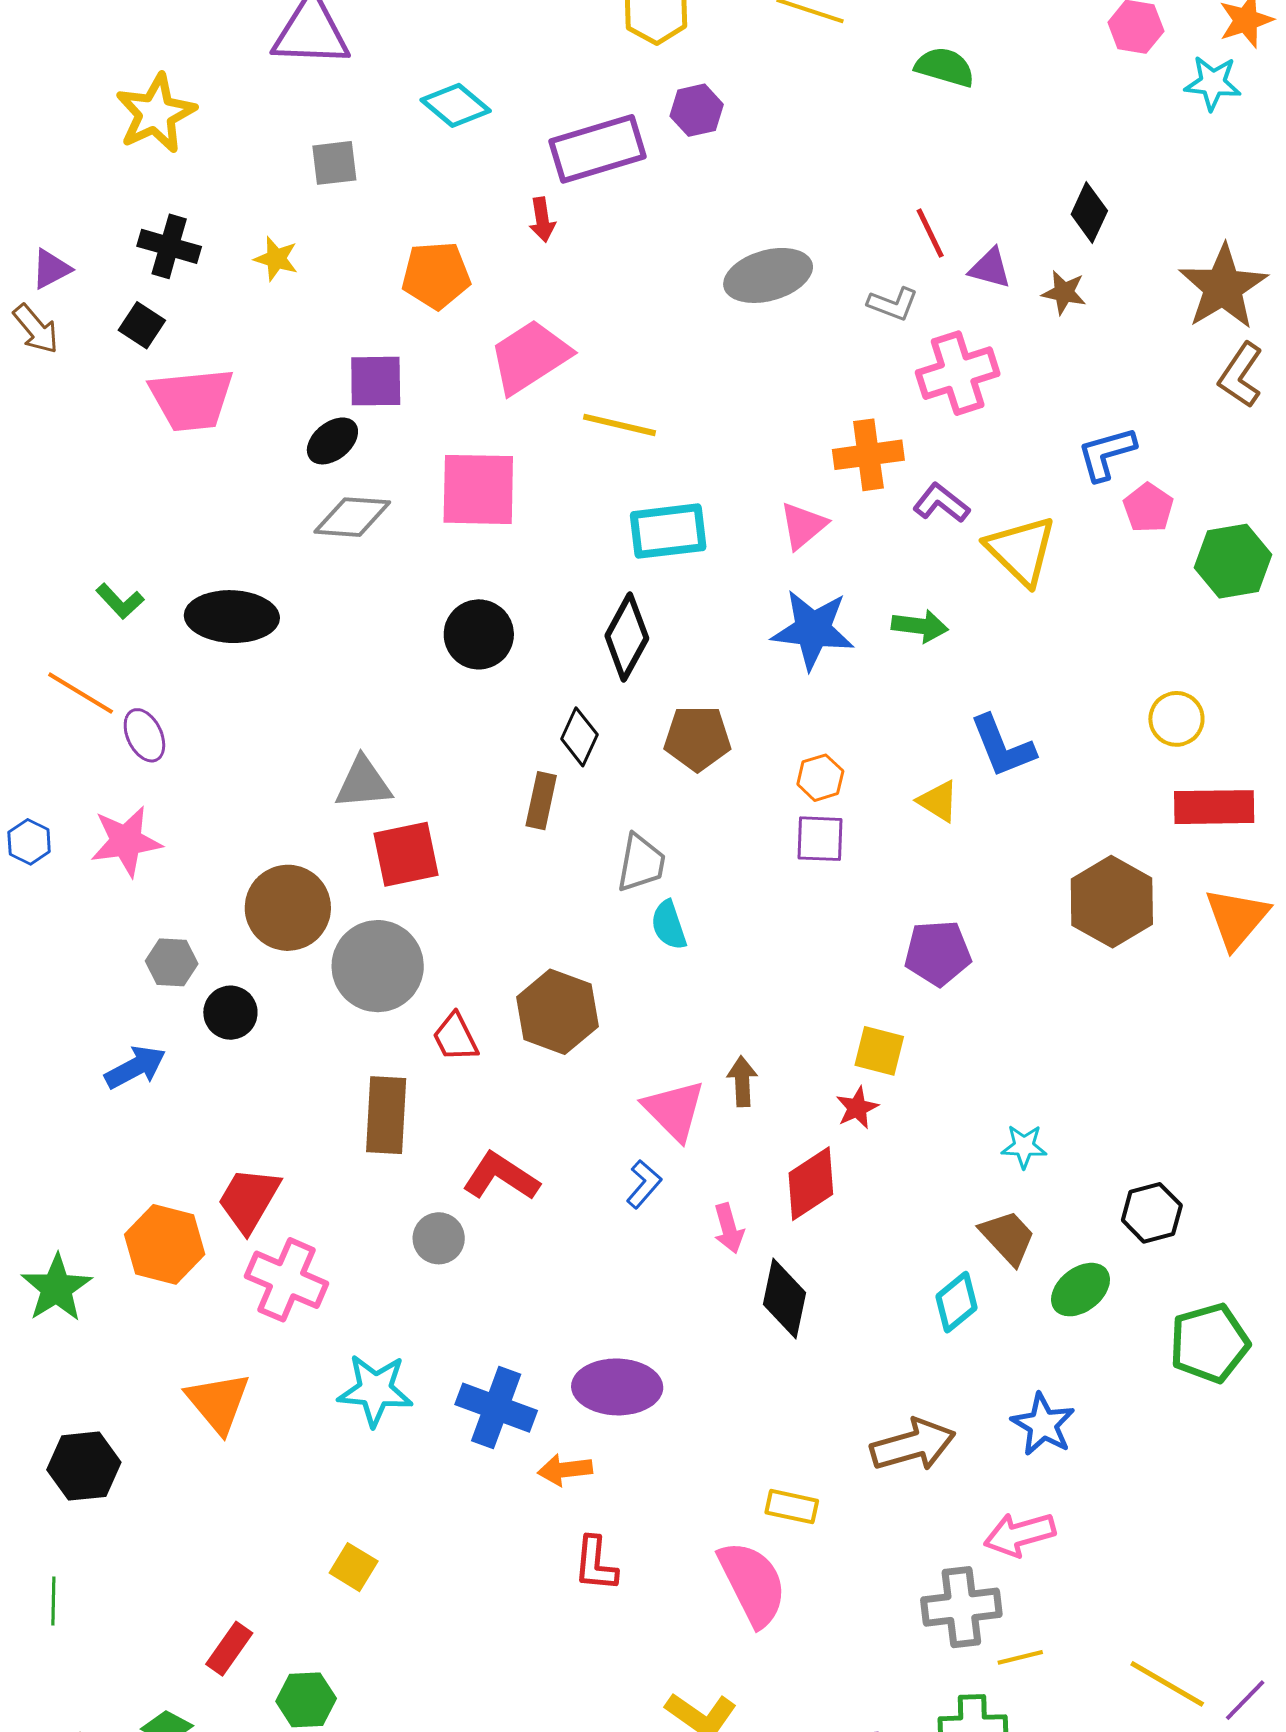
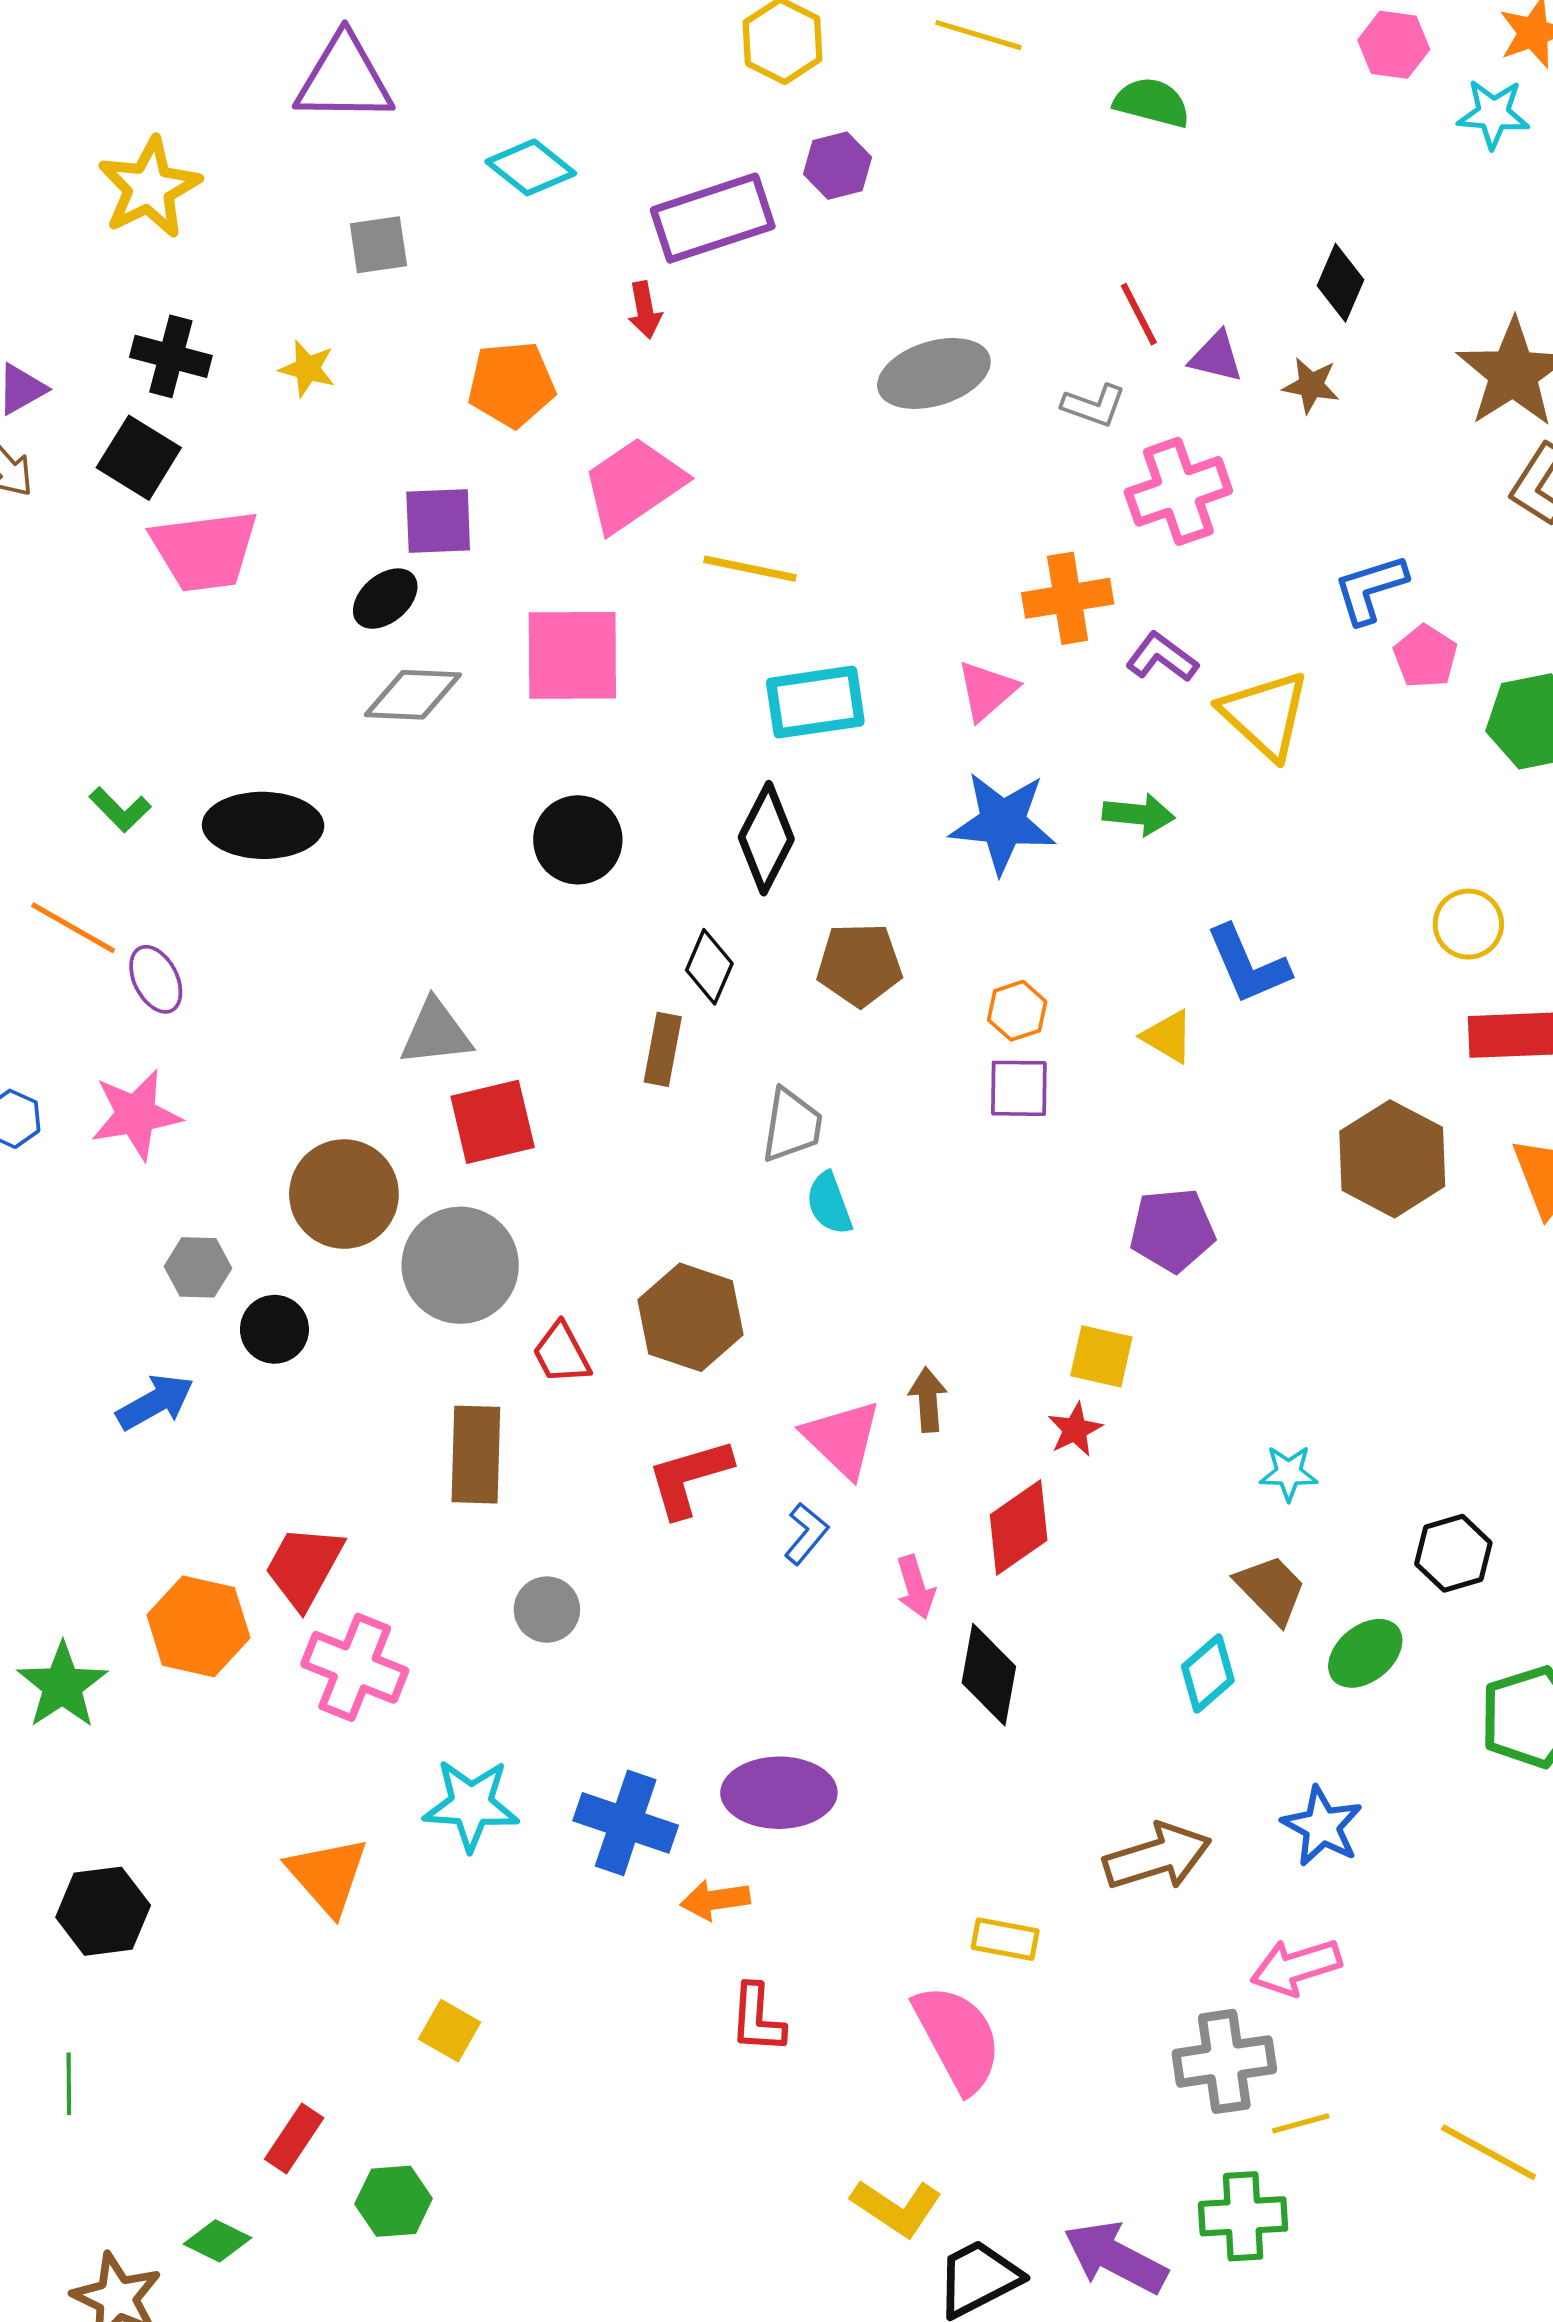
black square: (142, 325) -> (139, 458), size x1.4
red L-shape: (501, 1177) -> (689, 1478), moved, turned -48
orange triangle: (218, 1403) -> (328, 1876), moved

